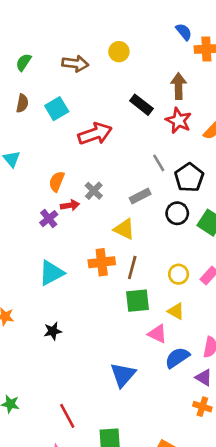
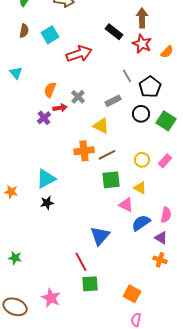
brown line: (132, 268) -> (107, 155), turned 48
cyan triangle: (51, 273) -> (46, 179), moved
red line: (67, 416) -> (81, 262), moved

